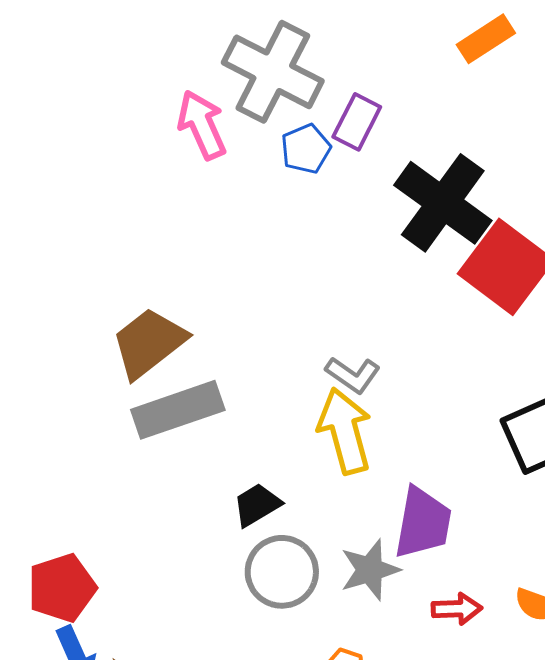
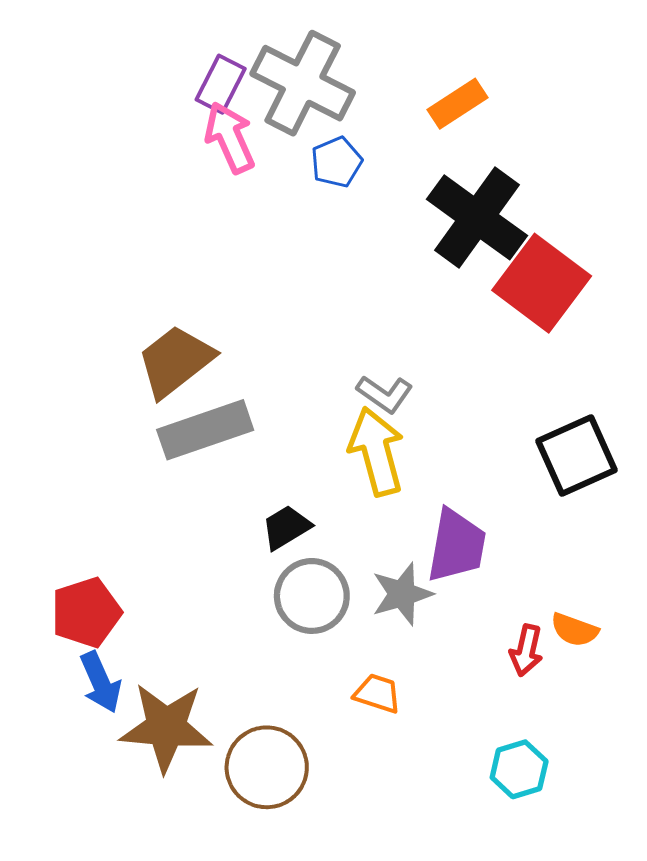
orange rectangle: (486, 39) -> (458, 104), moved
purple rectangle: (357, 122) -> (221, 84), moved
red arrow: (457, 609) -> (526, 650), moved, turned 105

